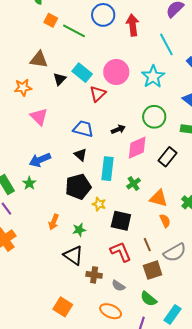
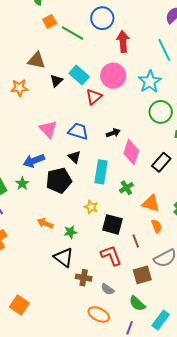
orange square: (51, 20) -> (50, 22), turned 32
red arrow: (133, 25) -> (123, 41), moved
pink triangle: (39, 117) -> (48, 129), moved
green circle: (154, 117) -> (161, 112), moved
pink diamond: (137, 148) -> (131, 152), turned -50
black pentagon: (78, 187) -> (59, 180), moved
orange arrow: (54, 222) -> (45, 223), turned 91
brown line: (147, 245) -> (136, 241), moved
orange square: (63, 307) -> (19, 305), moved

